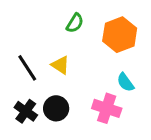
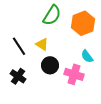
green semicircle: (75, 23) -> (52, 15), size x1.5
black circle: (56, 108) -> (50, 65), moved

